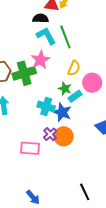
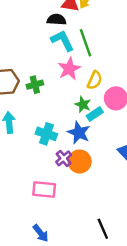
pink star: (40, 60) -> (69, 69), moved
green cross: (24, 73) -> (35, 85), size x0.6
cyan cross: (46, 107) -> (46, 134), moved
pink rectangle: (30, 148) -> (44, 190), moved

